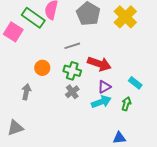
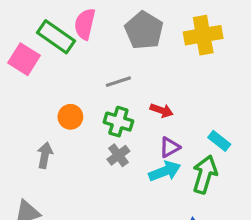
yellow cross: (125, 17) -> (203, 35), turned 35
red arrow: (99, 64) -> (162, 110), size x0.6
green arrow: (126, 104) -> (205, 174), size x1.6

